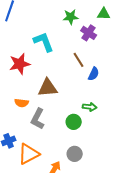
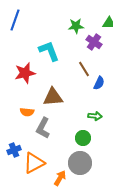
green circle: (74, 122) -> (83, 138), moved
gray circle: (75, 154) -> (80, 163), size x1.5

